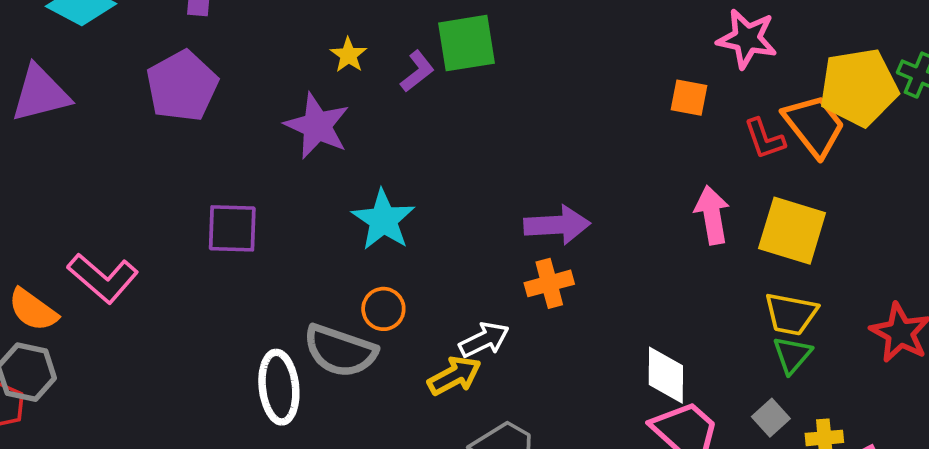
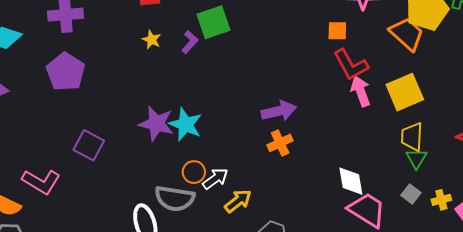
purple star: (317, 126) -> (156, 124), moved
red L-shape: (764, 139) -> (351, 65), moved, size x1.5
purple square: (232, 228) -> (89, 145), moved, turned 36
yellow square: (792, 231) -> (405, 92), turned -30
yellow trapezoid: (791, 314) -> (412, 137), turned 92
white arrow: (484, 340) -> (215, 179), moved

